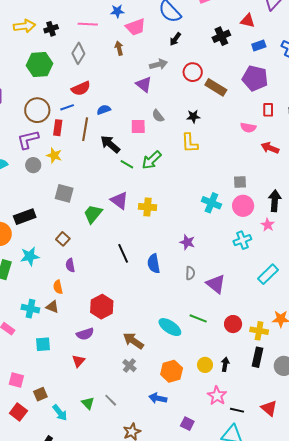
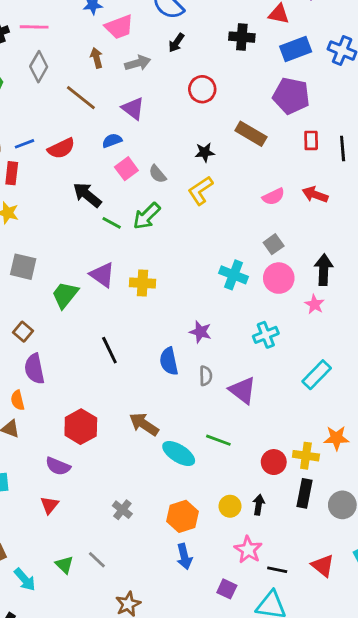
pink line: (88, 24) -> (34, 27), moved
black cross: (221, 36) -> (242, 37), turned 30
blue rectangle: (259, 45) -> (296, 49), size x1.5
gray arrow: (158, 64) -> (138, 63), moved
brown rectangle: (216, 87) -> (251, 134), moved
red semicircle: (81, 88) -> (61, 148), moved
blue semicircle: (104, 110) -> (112, 141), moved
gray semicircle: (158, 116) -> (158, 174), moved
pink square: (138, 126) -> (126, 169), turned -35
pink semicircle: (248, 128) -> (274, 197), moved, turned -35
brown line: (85, 129) -> (81, 98), moved, turned -60
yellow L-shape: (190, 143) -> (200, 190), turned 60
gray square: (240, 182) -> (274, 244), turned -32
cyan cross: (242, 240) -> (266, 335), moved
blue semicircle: (154, 264) -> (169, 361), moved
purple semicircle: (70, 265) -> (34, 369), size x1.5
red circle: (233, 324) -> (274, 462), moved
purple semicircle: (85, 334) -> (58, 466), turned 42
brown arrow: (133, 341) -> (144, 424), moved
blue arrow: (158, 398) -> (184, 557), moved, turned -114
purple square: (187, 424) -> (227, 589), moved

